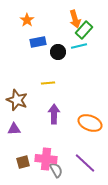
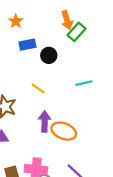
cyan line: (79, 46) -> (84, 83), moved
yellow line: (48, 83) -> (38, 88), turned 40
orange ellipse: (90, 123) -> (64, 131), moved

